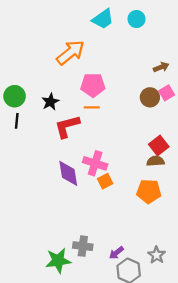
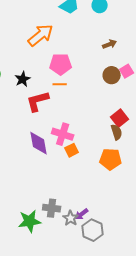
brown arrow: (161, 67) -> (110, 44), moved
brown semicircle: (155, 161) -> (117, 132), turned 77
gray star: (157, 255) -> (71, 218), moved

